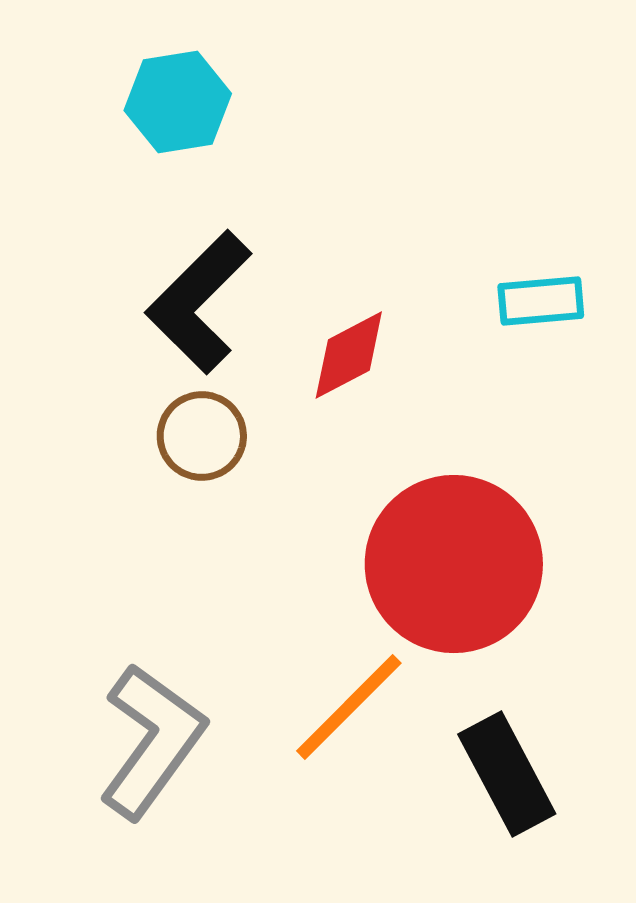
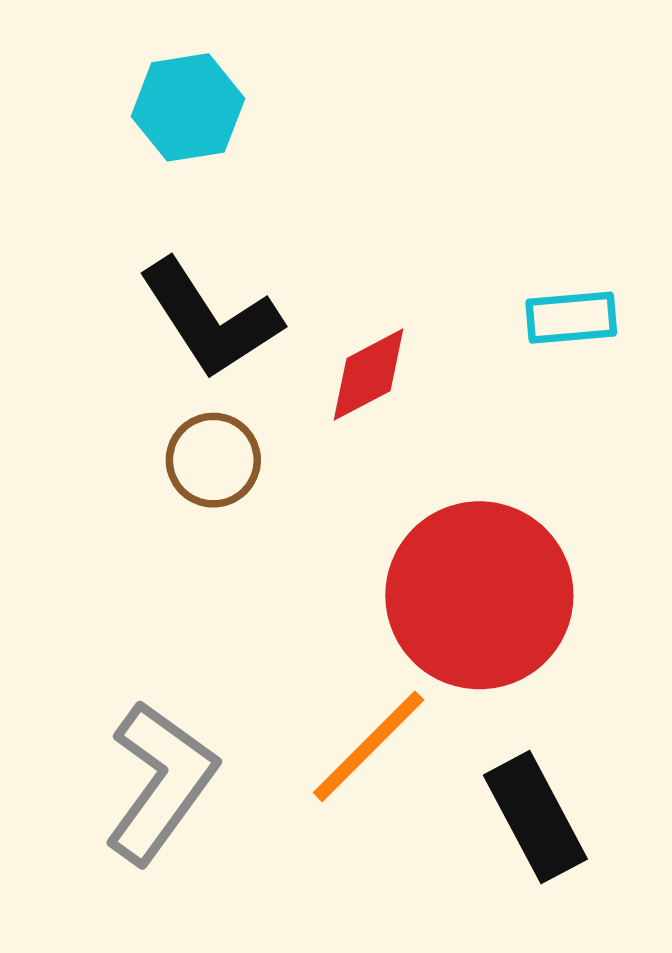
black L-shape: (199, 302) -> (210, 319), turned -78

